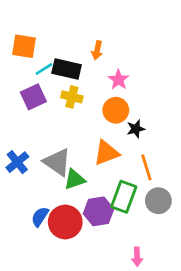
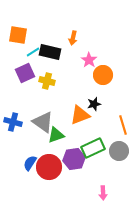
yellow cross: (72, 97) -> (47, 81), moved
orange circle: (116, 110) -> (103, 75), moved
black star: (136, 129) -> (94, 104), moved
blue cross: (17, 162) -> (13, 122), turned -36
orange line: (146, 167) -> (123, 125), moved
green rectangle: (124, 197) -> (93, 148), turned 45

